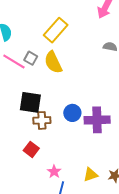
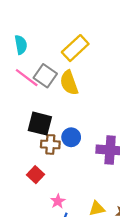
gray square: (31, 58) -> (45, 76), size x1.5
blue circle: (72, 113) -> (71, 137), moved

